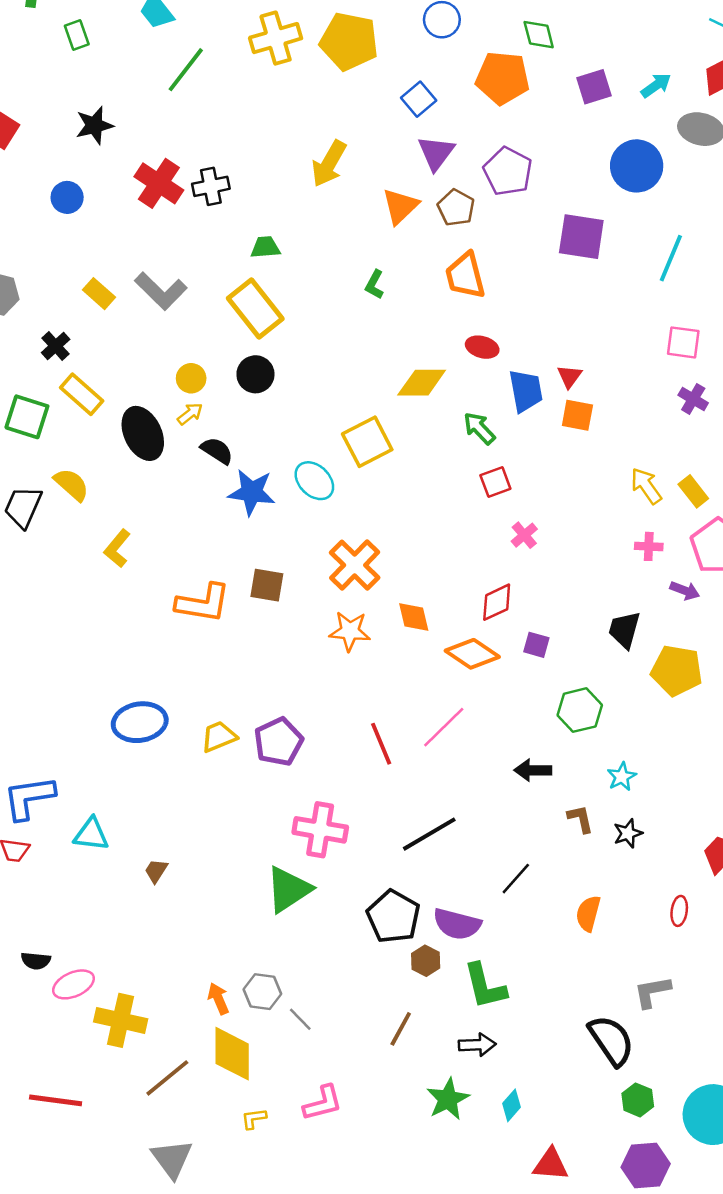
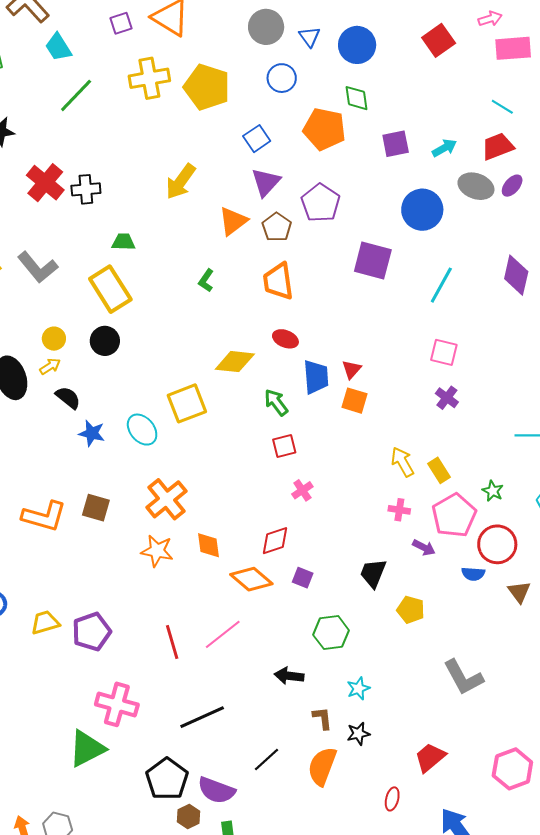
blue star: (252, 492) -> (92, 433), size x0.7
yellow pentagon: (677, 671) -> (411, 610), size x0.7
orange semicircle: (588, 913) -> (322, 766), moved, size x1.4

